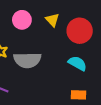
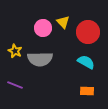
pink circle: (22, 20) -> (43, 28), moved

